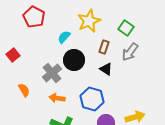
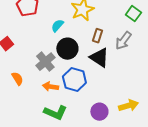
green square: (126, 28) -> (133, 14), moved
black triangle: (106, 69) -> (99, 58), size x1.5
blue hexagon: (92, 99) -> (74, 80), moved

